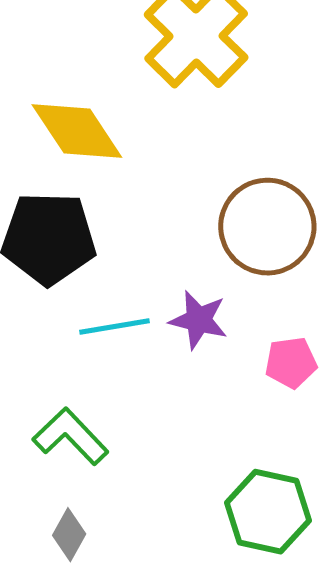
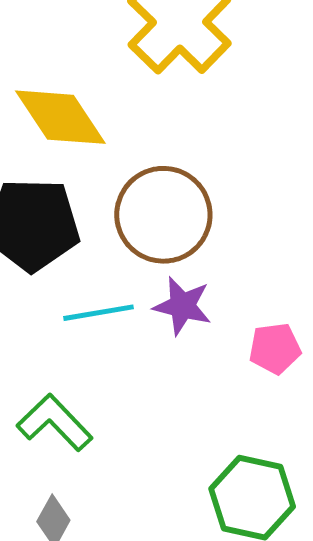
brown circle: (267, 227) -> (163, 215), moved

